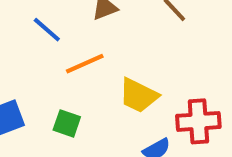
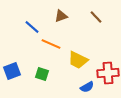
orange line: (85, 64) -> (51, 44), turned 48

